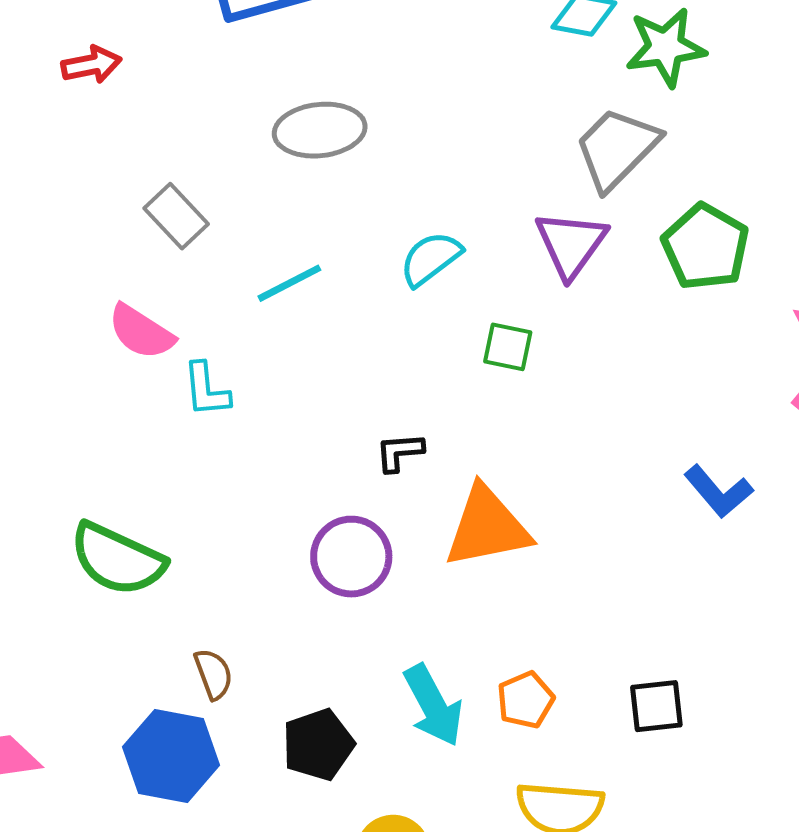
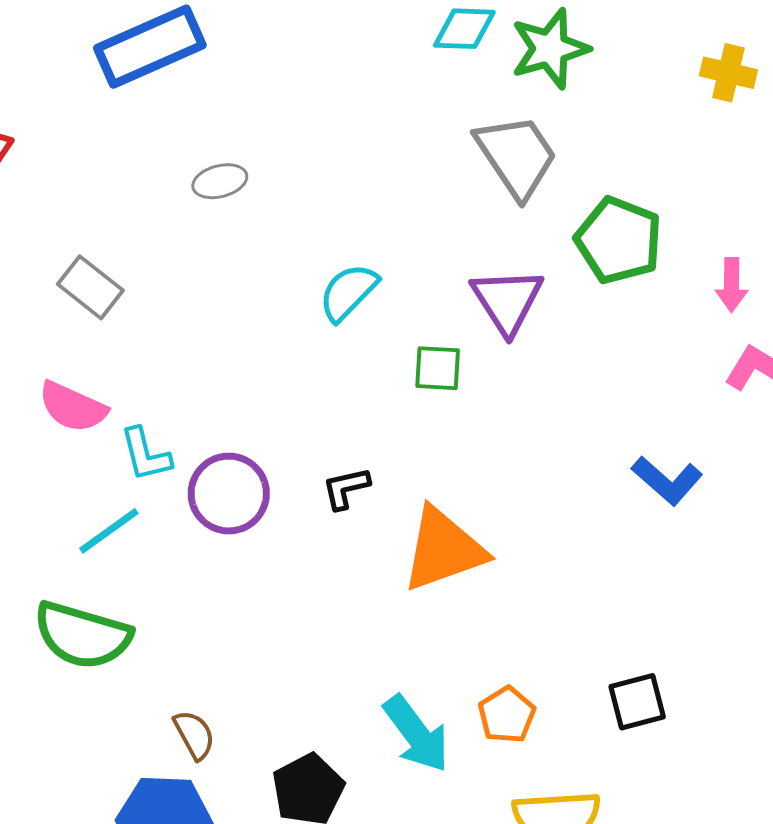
gray ellipse: (320, 130) -> (220, 181), size x0.6
gray trapezoid: (617, 148) -> (516, 156), turned 110
purple triangle: (571, 244) -> (507, 301), moved
cyan line: (289, 283) -> (109, 531), moved
purple circle: (351, 557) -> (229, 494), moved

